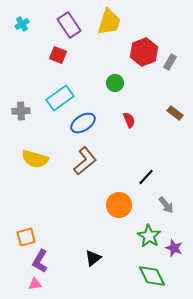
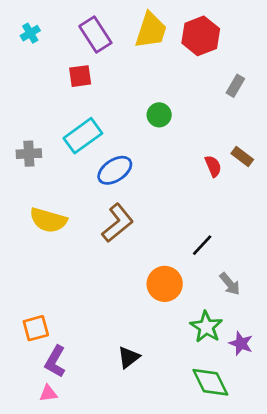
red hexagon: (144, 52) -> (201, 36), moved
red square: (58, 55) -> (80, 76), turned -30
red semicircle: (129, 120) -> (213, 166), moved

